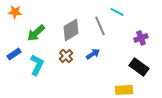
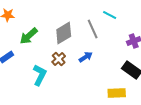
cyan L-shape: (37, 65) -> (40, 75), moved

